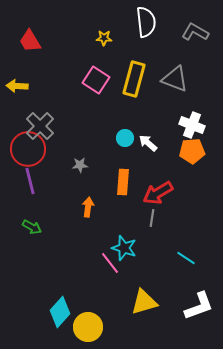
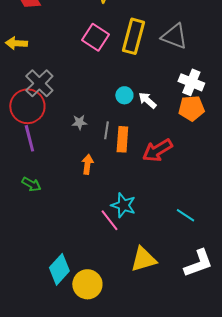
gray line: (152, 218) -> (106, 130), moved

